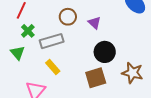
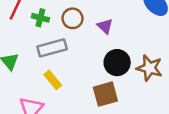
green cross: (28, 31) -> (40, 18), moved, turned -32
brown star: (132, 73) -> (149, 68), moved

